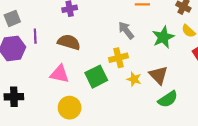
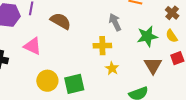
pink triangle: (59, 74) -> (32, 46), moved
brown triangle: (158, 75) -> (153, 66), moved
green square: (96, 77) -> (74, 84), moved

